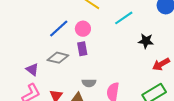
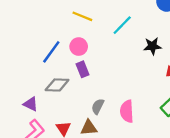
gray semicircle: (89, 83) -> (98, 106), turned 128

